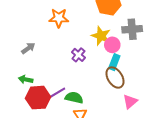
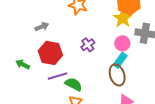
yellow star: (101, 36) -> (123, 18), moved
green arrow: (26, 79) -> (23, 64), moved
red hexagon: (38, 98) -> (50, 53), moved

